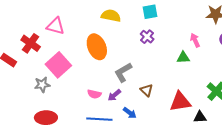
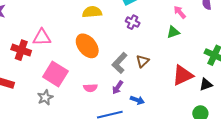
red cross: (31, 43) -> (21, 50), moved
brown triangle: (147, 90) -> (142, 61), moved, turned 48
pink semicircle: (94, 94) -> (90, 88), moved

